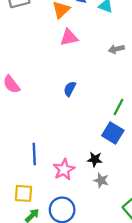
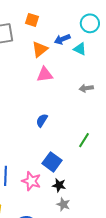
blue square: (113, 133) -> (52, 162), moved
pink star: (64, 170) -> (31, 181), moved, turned -30

